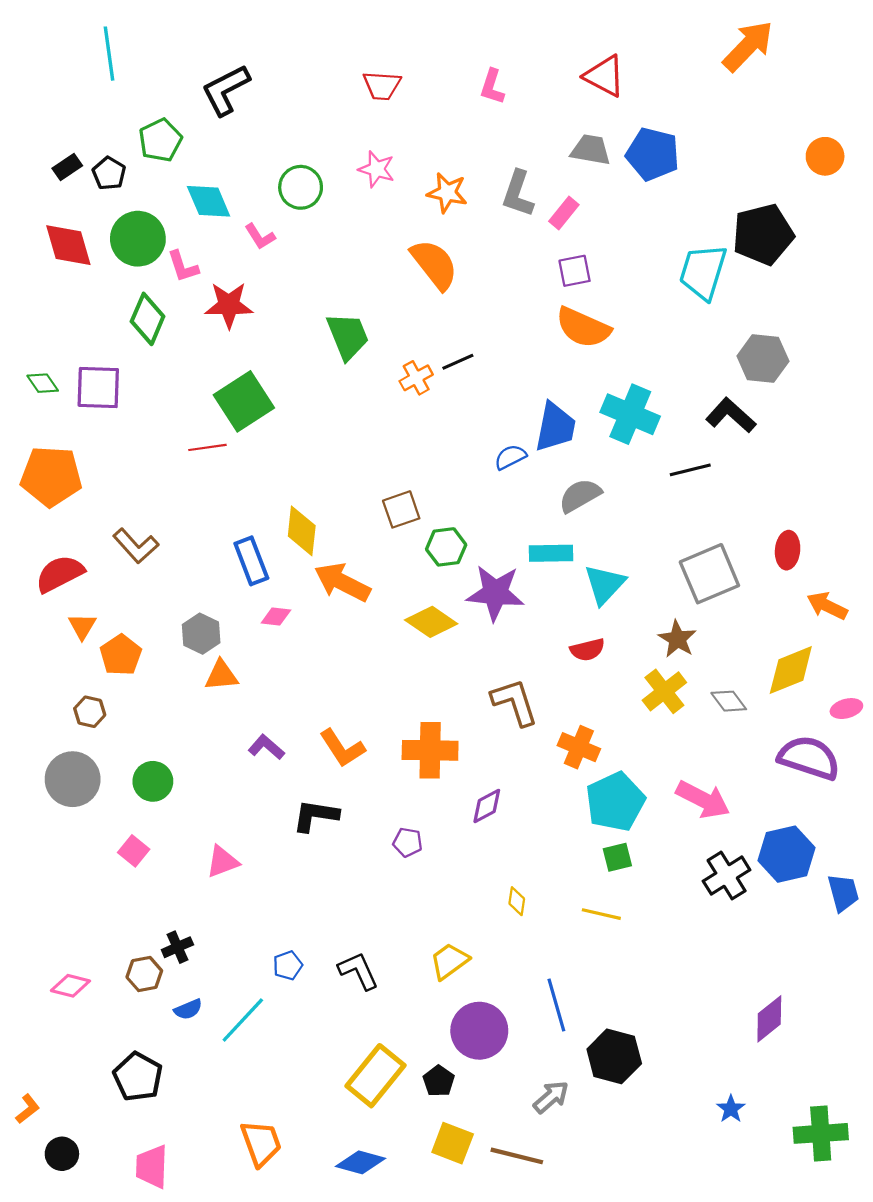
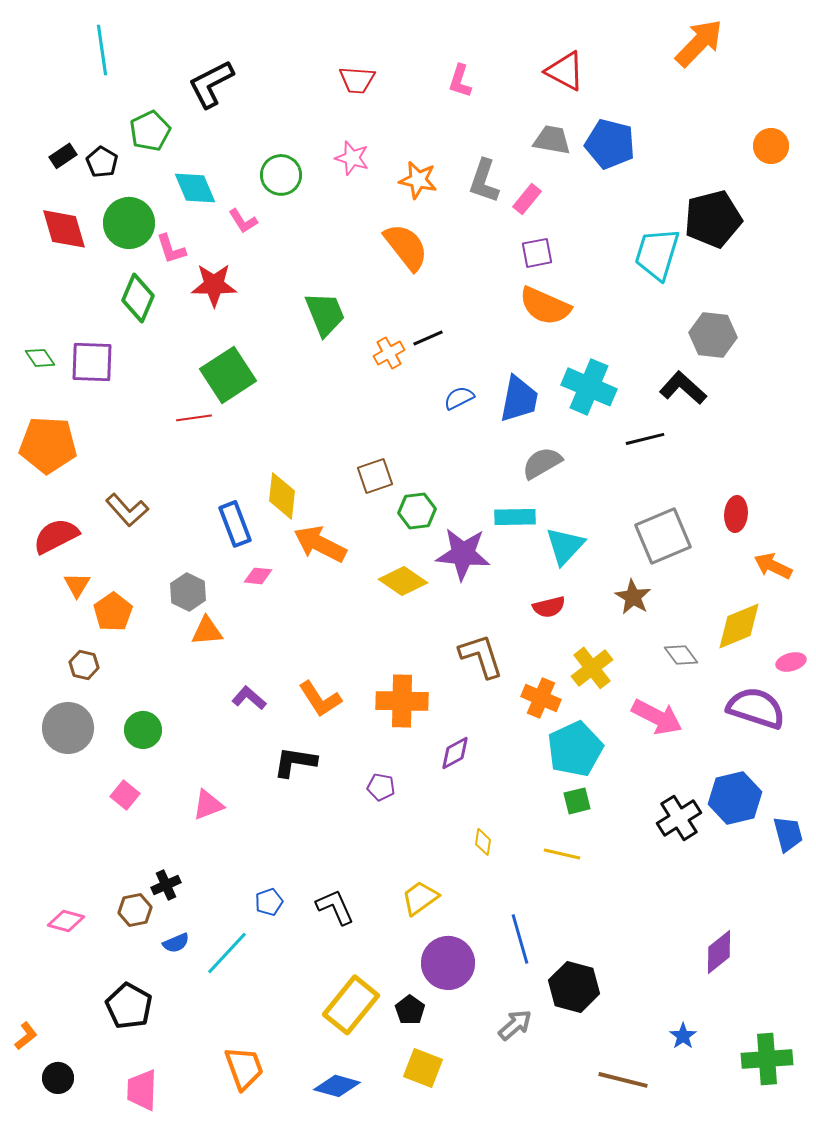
blue semicircle: (510, 457) -> (459, 398), moved
yellow cross: (664, 691) -> (592, 668), moved
pink arrow: (703, 800) -> (657, 717), moved
brown line: (517, 1156) -> (623, 1080), moved

